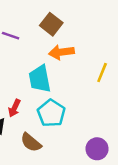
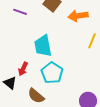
orange arrow: (61, 52) -> (78, 16), moved

